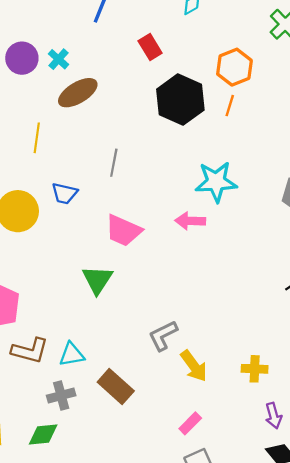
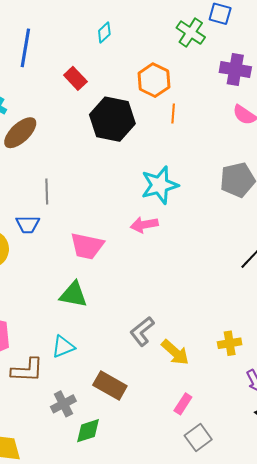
orange line: (230, 106) -> (173, 113), moved
gray line: (114, 163) -> (47, 191), moved
green triangle: (97, 280) -> (73, 294), turned -40
cyan triangle: (72, 354) -> (63, 347), moved
green diamond: (43, 434) -> (88, 431), moved

